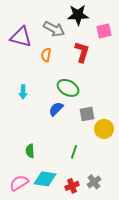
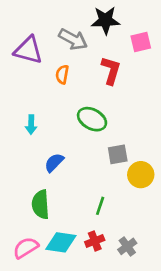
blue semicircle: (56, 109) -> (54, 162), moved
green semicircle: (30, 151) -> (41, 204), size x1.5
red cross: (72, 186) -> (95, 241), moved

